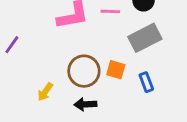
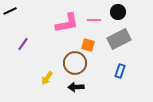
orange square: (116, 70) -> (88, 45), moved
blue rectangle: (146, 82) -> (120, 71), turned 40

